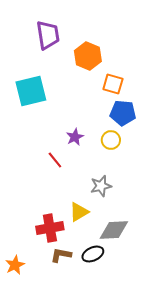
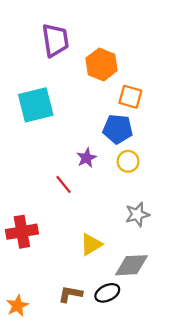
blue pentagon: (123, 113) -> (118, 129), moved
gray star: (101, 186) -> (137, 214), moved
red cross: (50, 228) -> (22, 232), moved

